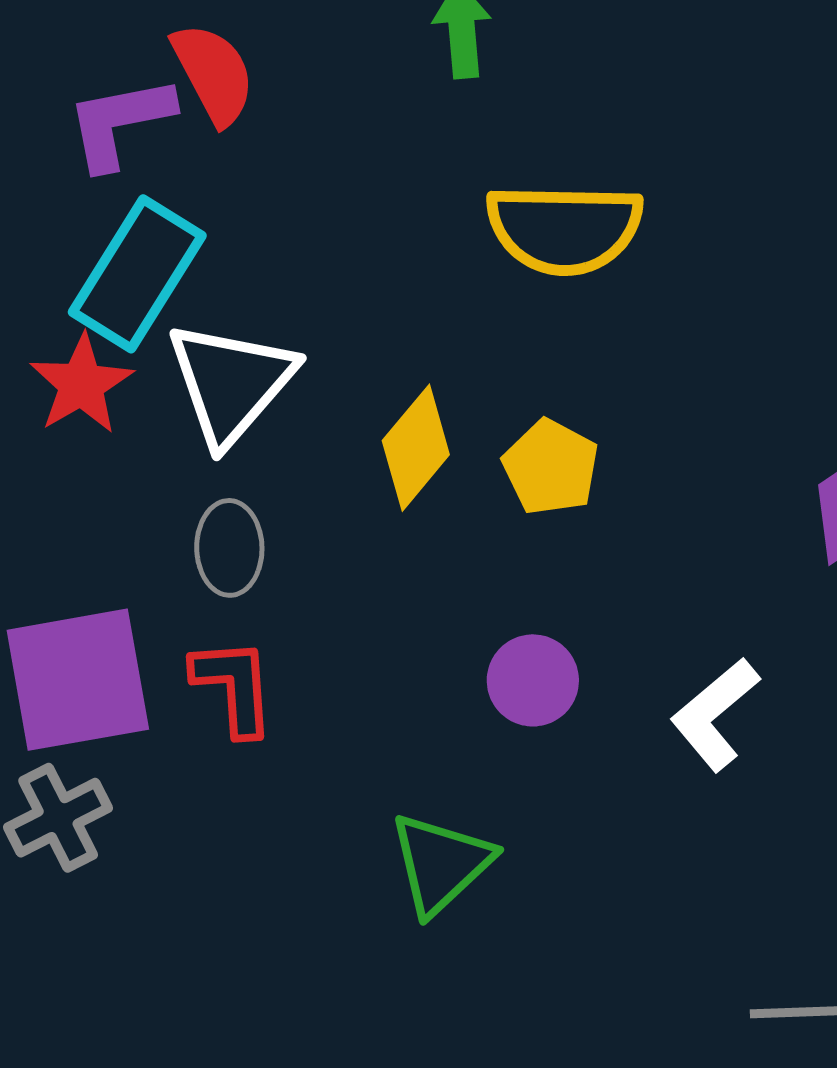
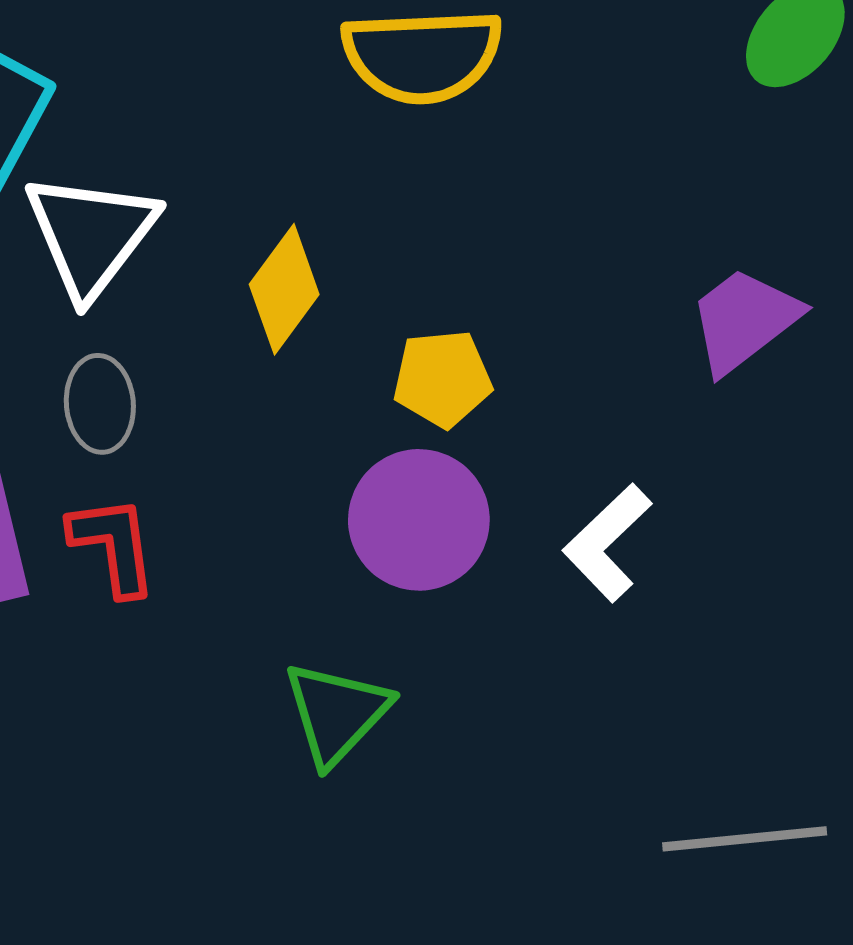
yellow pentagon: (551, 467) -> (442, 379), moved, turned -30
purple circle: (533, 680) -> (419, 520), size x1.5

